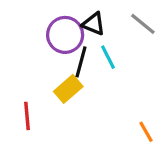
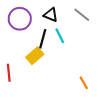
purple circle: (65, 35) -> (20, 19), moved

